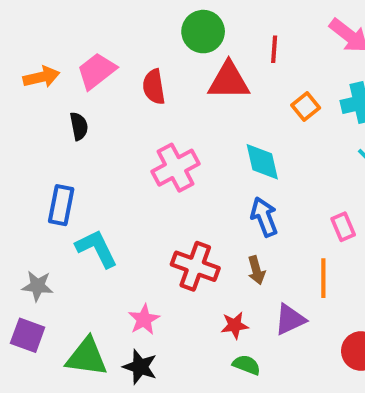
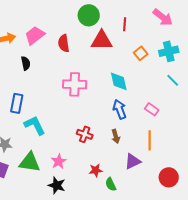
pink cross: (175, 168) -> (75, 84), turned 30
pink rectangle: (343, 227) -> (152, 109), moved, turned -32
red cross: (195, 266) -> (85, 134), size x0.7
red star: (235, 325) -> (96, 170), moved
green triangle: (87, 357) -> (30, 162), moved
green semicircle: (246, 365) -> (111, 184), turned -136

